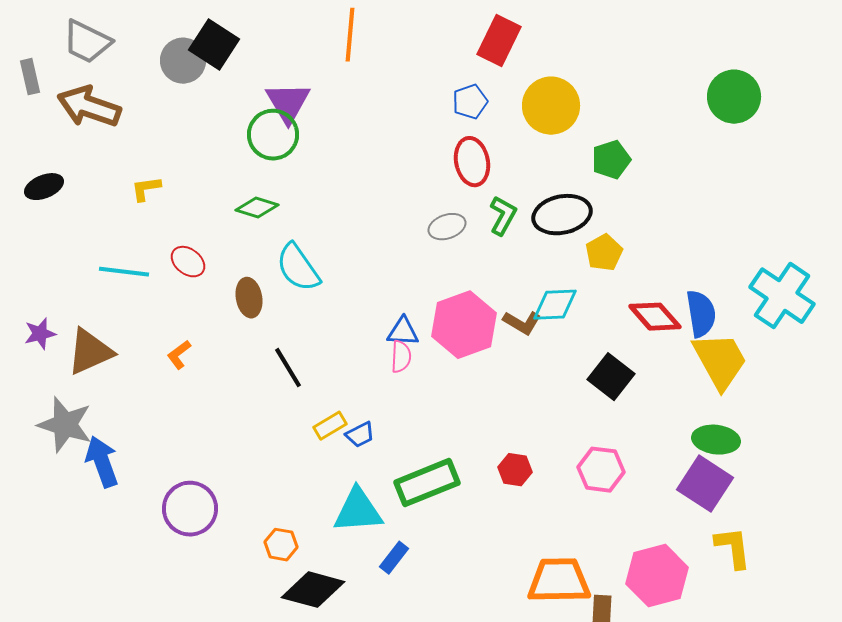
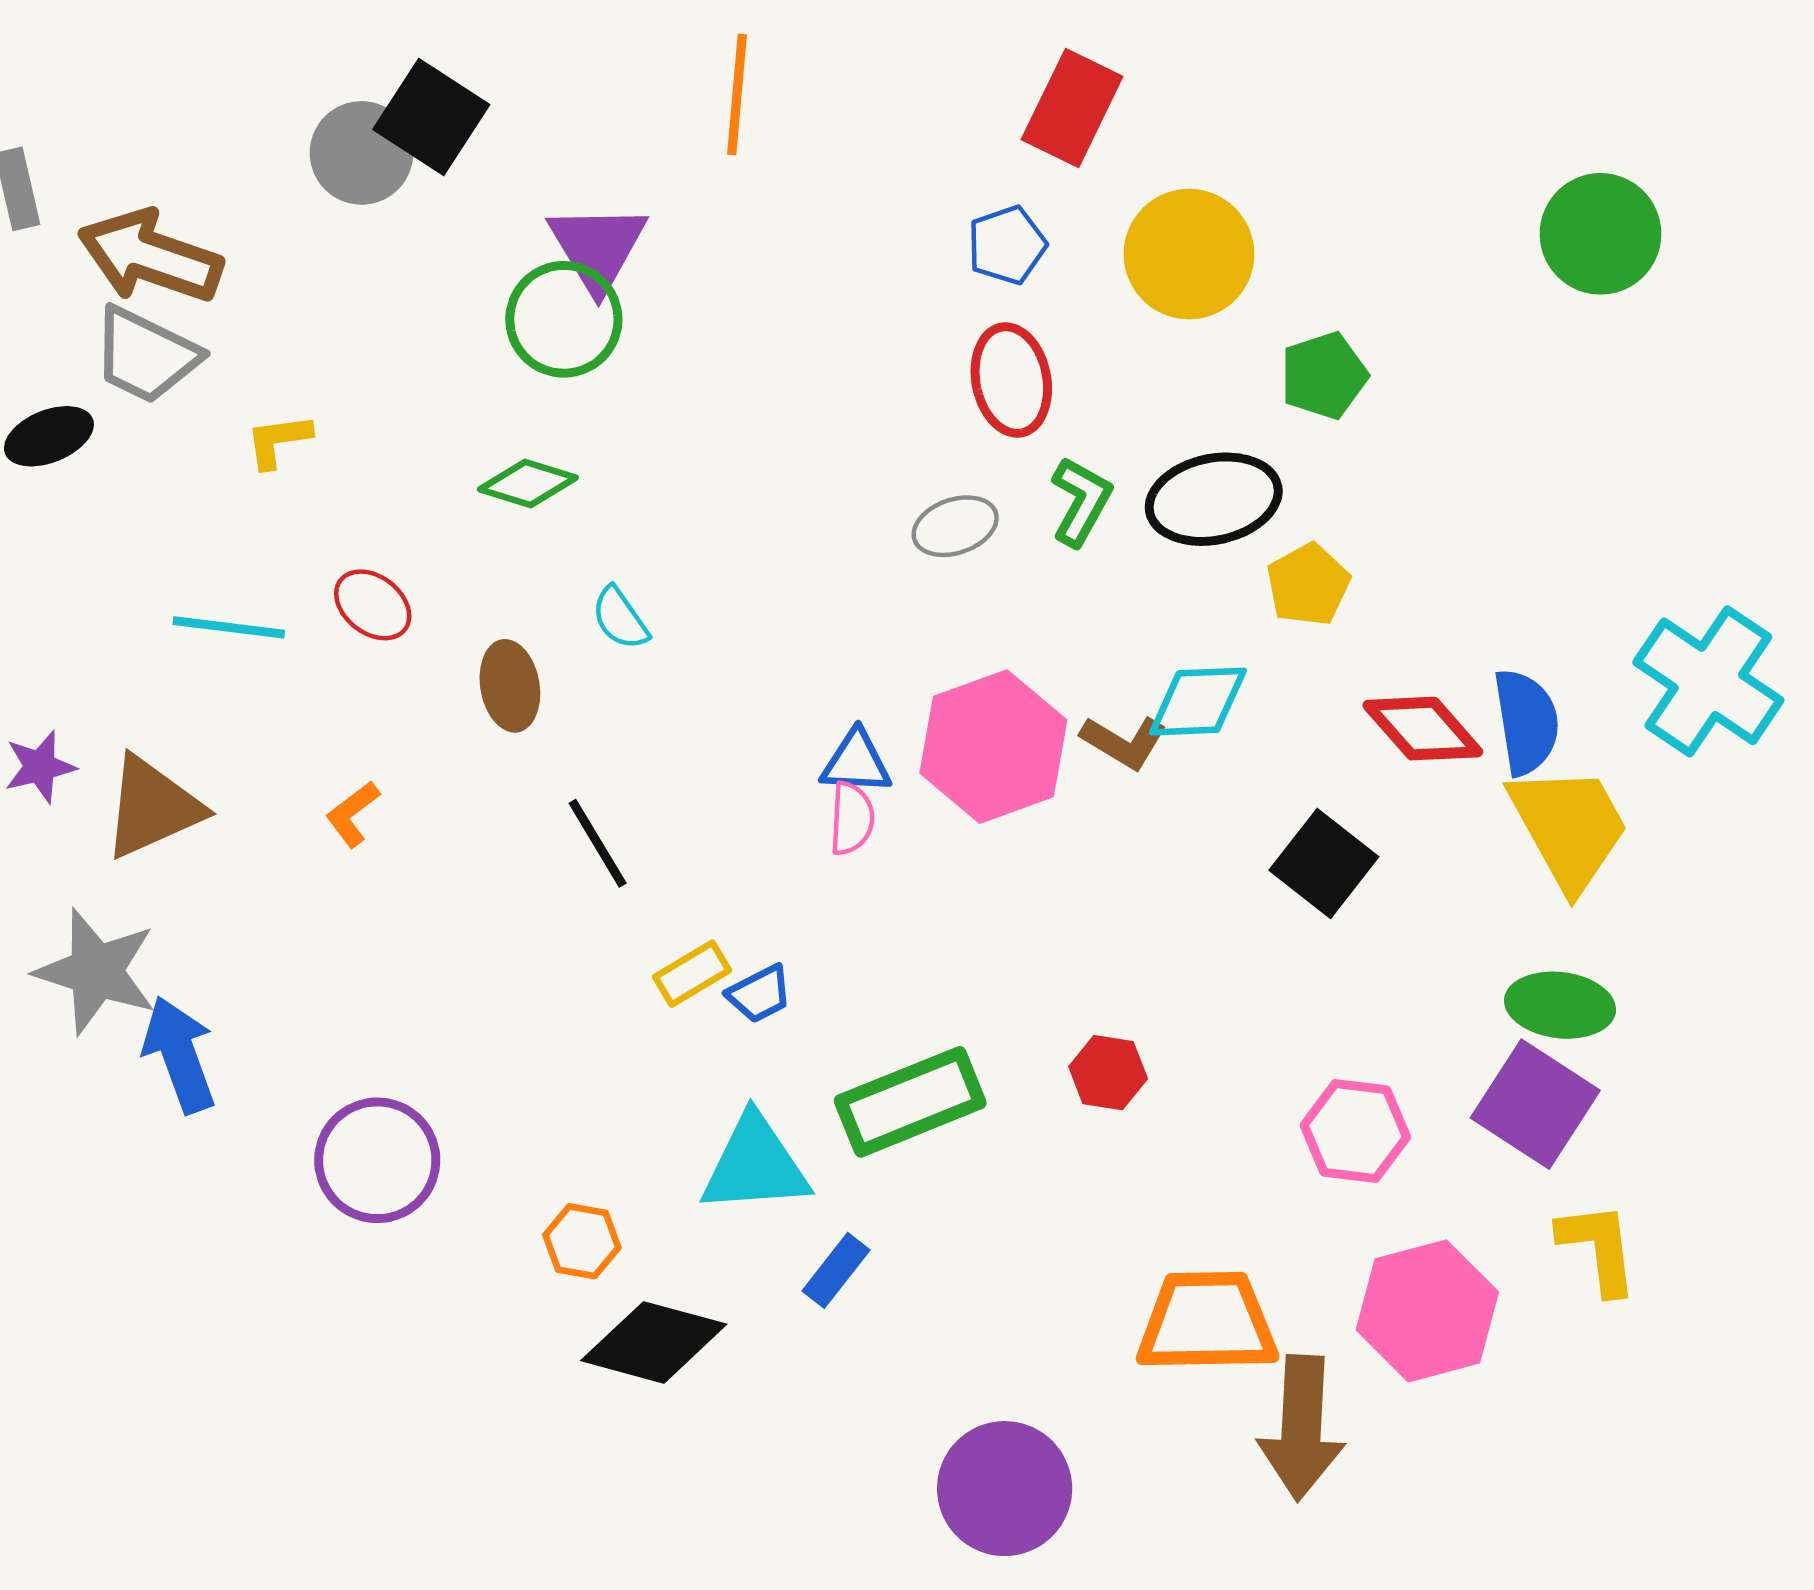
gray trapezoid: (87, 42) -> (146, 355), moved
cyan semicircle: (298, 268) -> (620, 618), size x0.6
pink hexagon: (601, 470) -> (1355, 1131), moved

